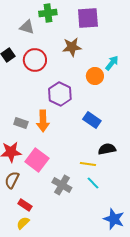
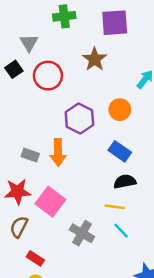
gray triangle: (27, 27) -> (29, 43), moved, turned 42
brown star: (72, 47) -> (95, 59), turned -30
orange circle: (95, 76) -> (120, 110), moved
black semicircle: (107, 149) -> (125, 182), moved

